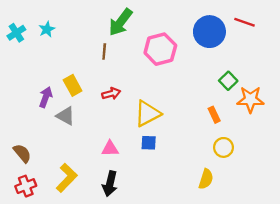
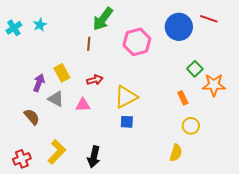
pink triangle: (110, 149) -> (83, 105), moved
brown semicircle: (22, 153) -> (32, 117), moved

